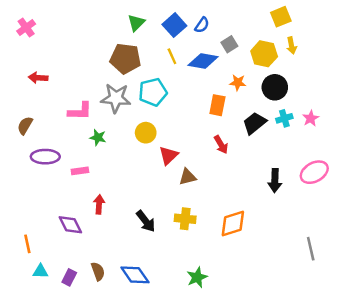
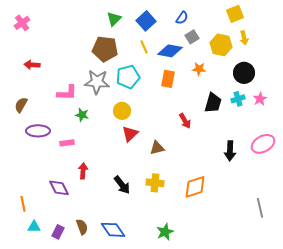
blue semicircle: (202, 25) -> (182, 18), moved
black circle: (275, 87) -> (244, 73), moved
orange rectangle: (217, 105) -> (168, 79), moved
black trapezoid: (254, 123) -> (213, 103), turned 145
red triangle: (168, 155) -> (130, 134), moved

